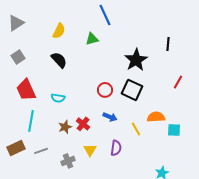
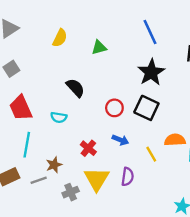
blue line: (105, 15) -> (150, 32), moved
black semicircle: (59, 60) -> (75, 88), moved
brown star: (65, 127) -> (54, 165), moved
yellow triangle: (90, 150) -> (97, 179), size x1.6

